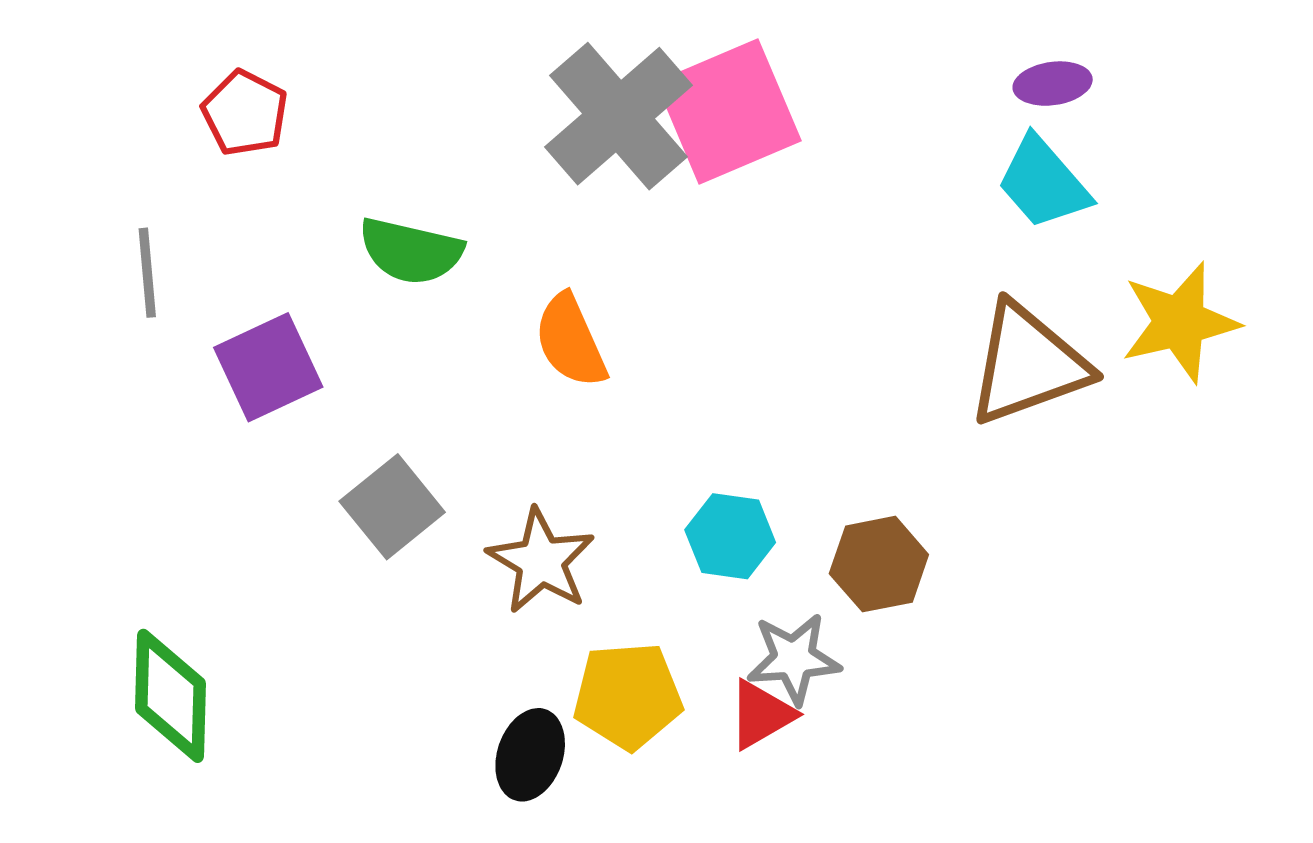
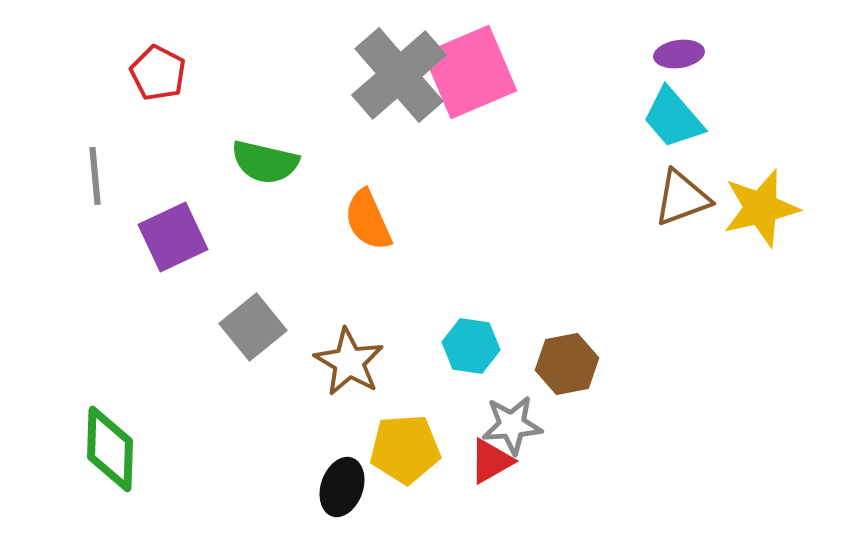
brown triangle: (1028, 364) -> (682, 198), moved, size x0.7

